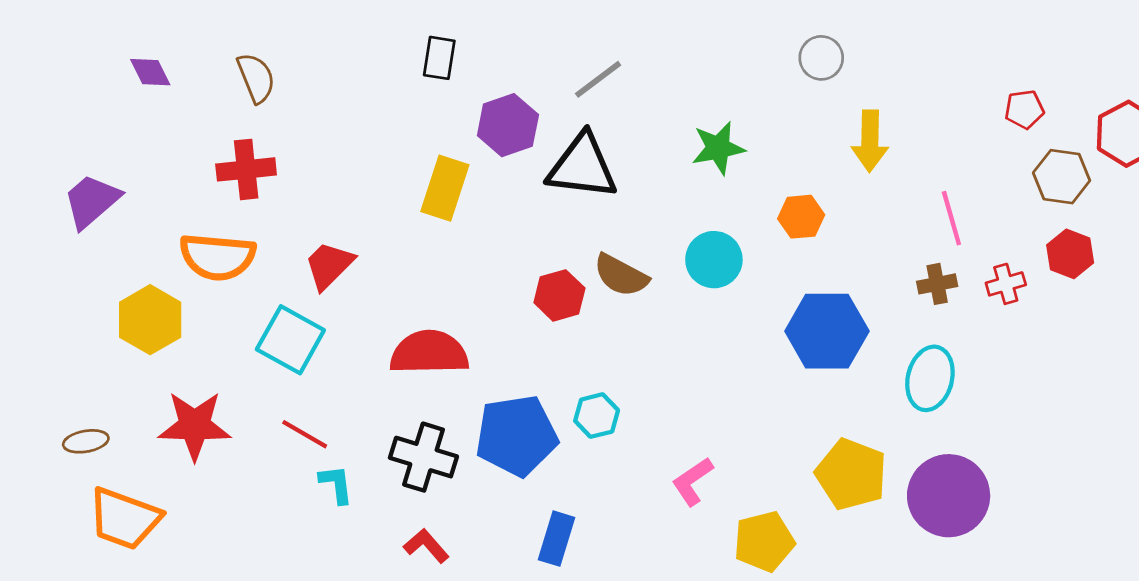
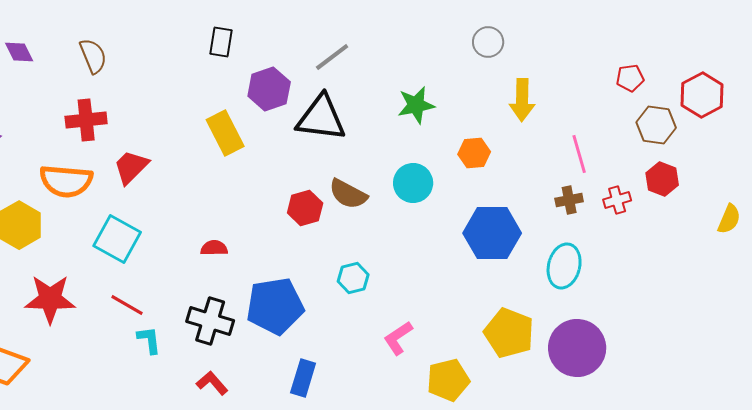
yellow rectangle: (445, 188) -> (225, 133), turned -45
red trapezoid: (329, 265) -> (131, 167), moved
red semicircle: (429, 353) -> (214, 248), size x0.5
cyan hexagon: (597, 416) -> (353, 278), moved

